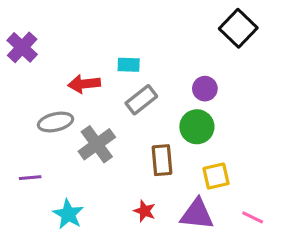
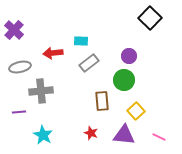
gray ellipse: (56, 122) -> (20, 67), moved
gray cross: (97, 144) -> (41, 91), moved, turned 30
yellow square: (216, 176) -> (136, 111), turned -30

